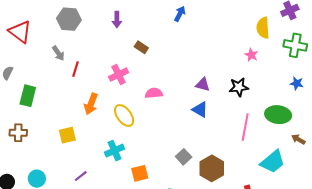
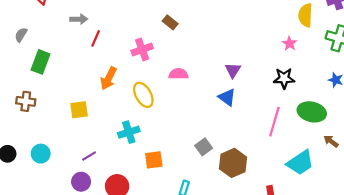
gray arrow: (58, 53) -> (79, 19), turned -63
purple triangle: (203, 85) -> (233, 70), turned 42
black star: (239, 87) -> (284, 78), moved

